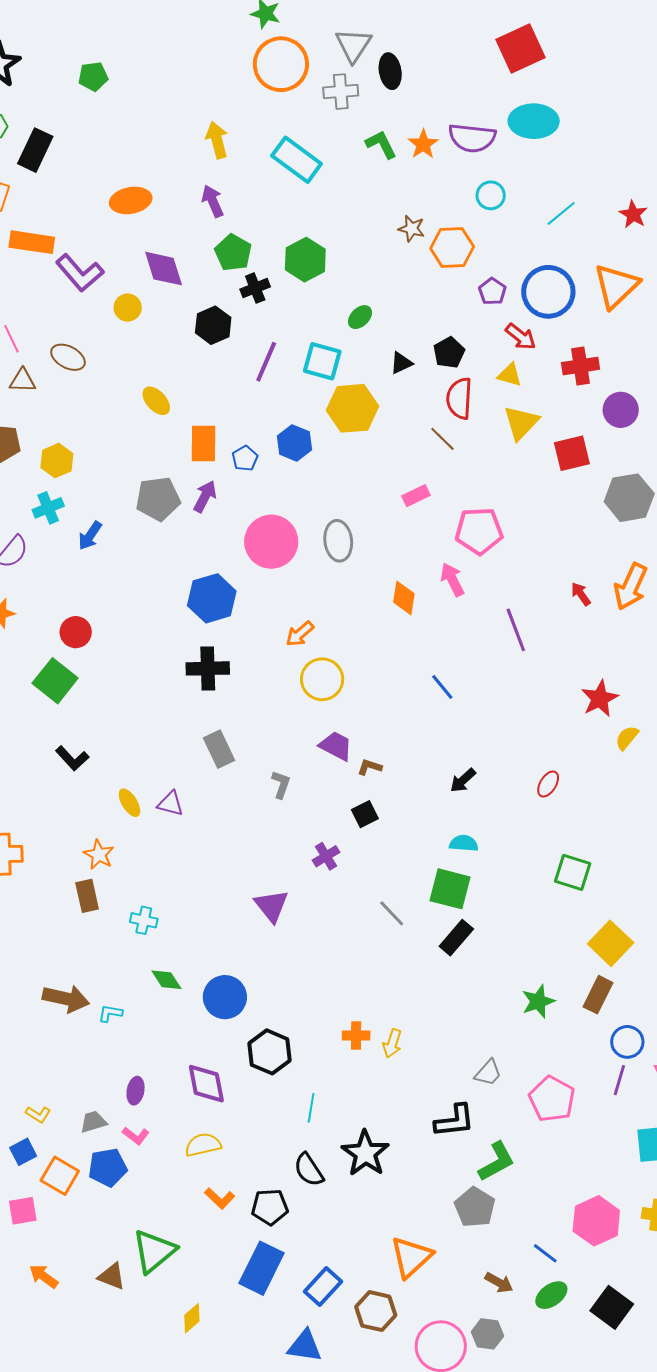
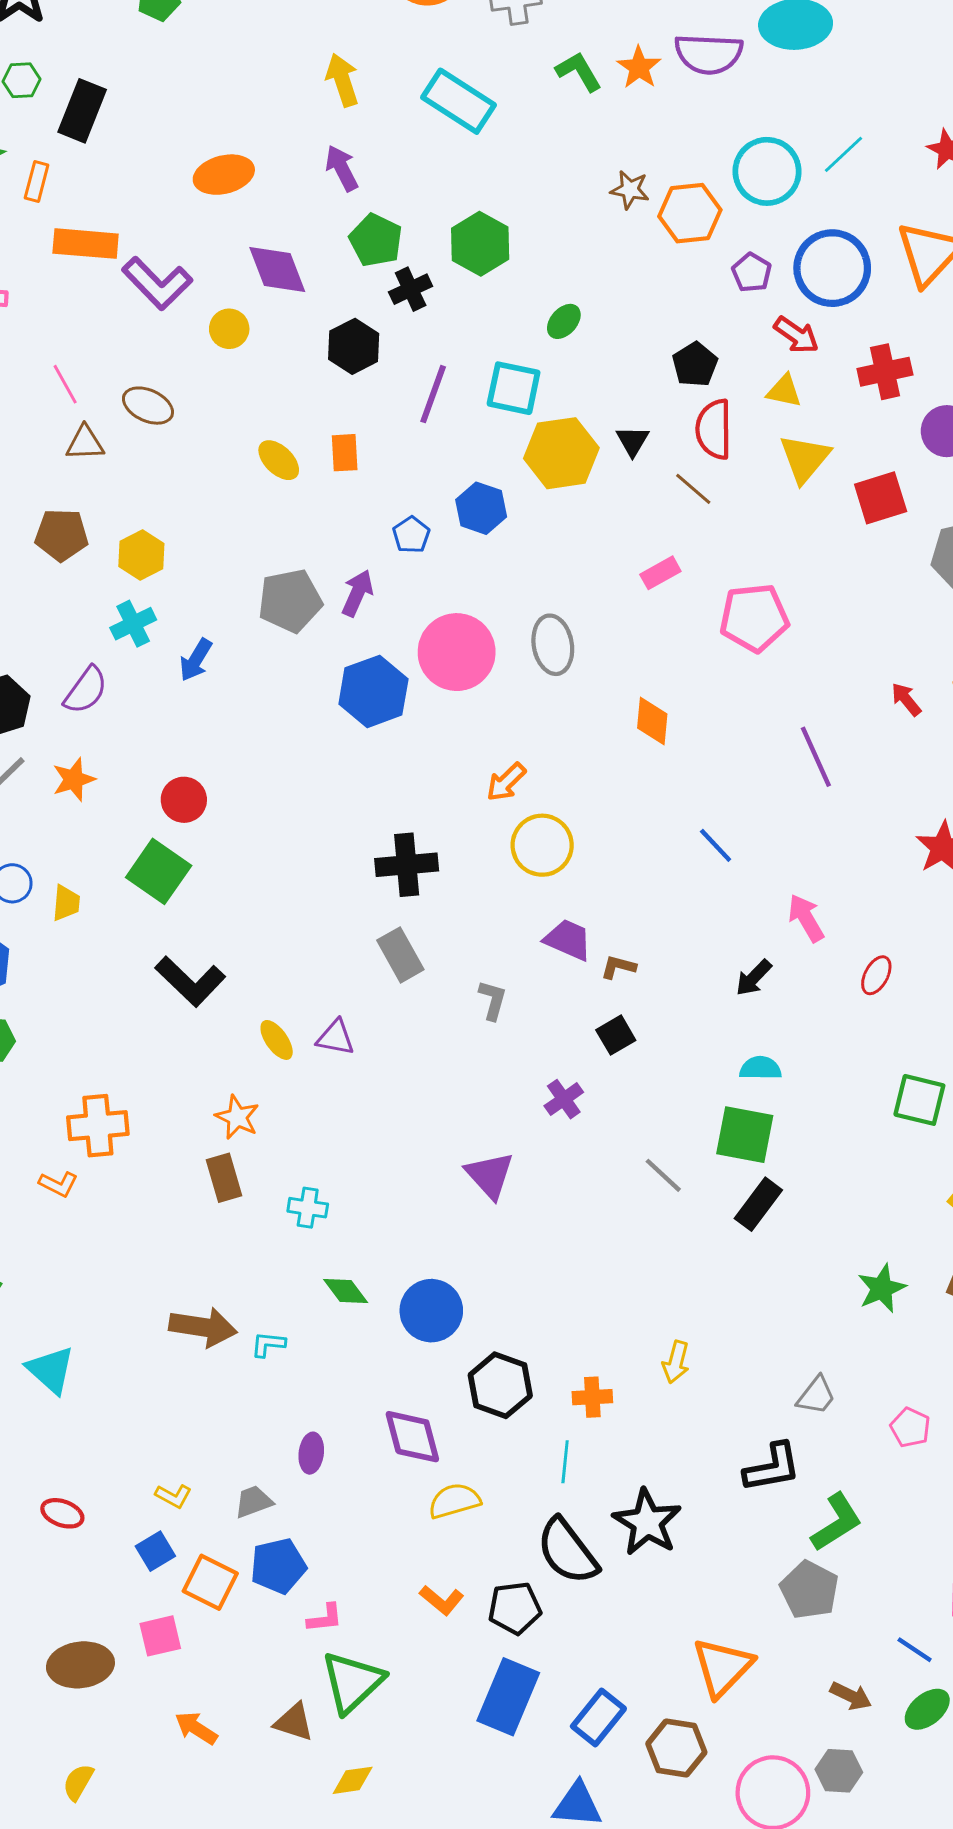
cyan circle: (491, 195) -> (767, 171), moved, size x1.6
black triangle: (401, 363) -> (633, 441), moved, turned -30
orange rectangle: (203, 443) -> (345, 453), moved, size x0.7
pink arrow: (452, 580) -> (806, 918), moved
blue hexagon: (212, 598) -> (373, 691), moved
black cross: (208, 668) -> (407, 865), moved
black L-shape: (72, 758) -> (190, 981), size x1.4
orange cross: (356, 1035) -> (592, 1397), moved
pink pentagon: (552, 1099) -> (910, 1427), size x0.6
pink L-shape: (136, 1136) -> (325, 1618), moved, turned -40
yellow semicircle: (203, 1145) -> (454, 1501), moved
black semicircle: (309, 1170) -> (567, 1551), size x1.4
yellow diamond: (192, 1318) -> (353, 1780), moved, turned 36

